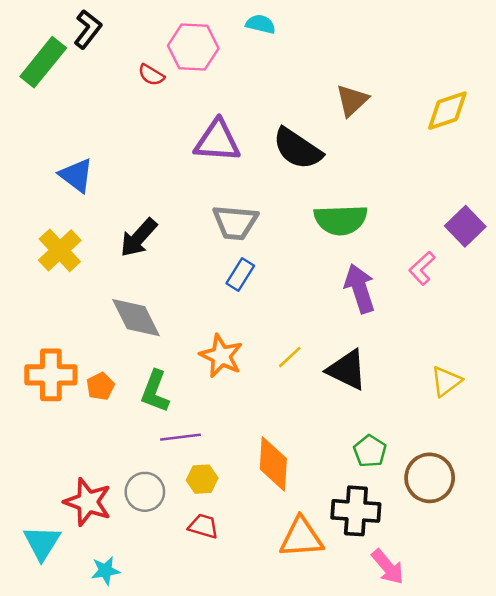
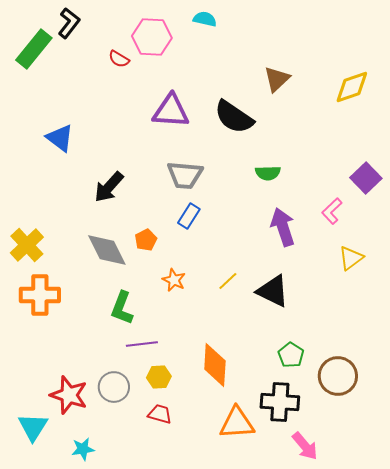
green semicircle: (341, 220) -> (268, 173), size x0.6
yellow cross: (60, 250) -> (27, 245), moved
orange star: (221, 356) -> (174, 280), size x0.7
yellow triangle: (446, 381) -> (351, 258), moved
orange pentagon: (100, 386) -> (146, 240), moved

